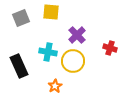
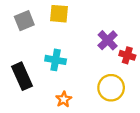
purple cross: (77, 35) -> (108, 40), moved
yellow circle: (73, 61) -> (111, 88), moved

